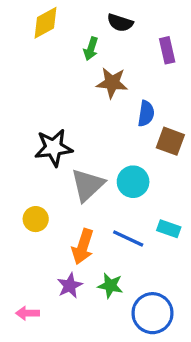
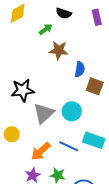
green arrow: (91, 49) -> (46, 29), turned -144
purple rectangle: (167, 50) -> (97, 17), moved
cyan rectangle: (169, 229) -> (94, 140), size x1.5
orange arrow: (83, 247) -> (41, 151), turned 30

